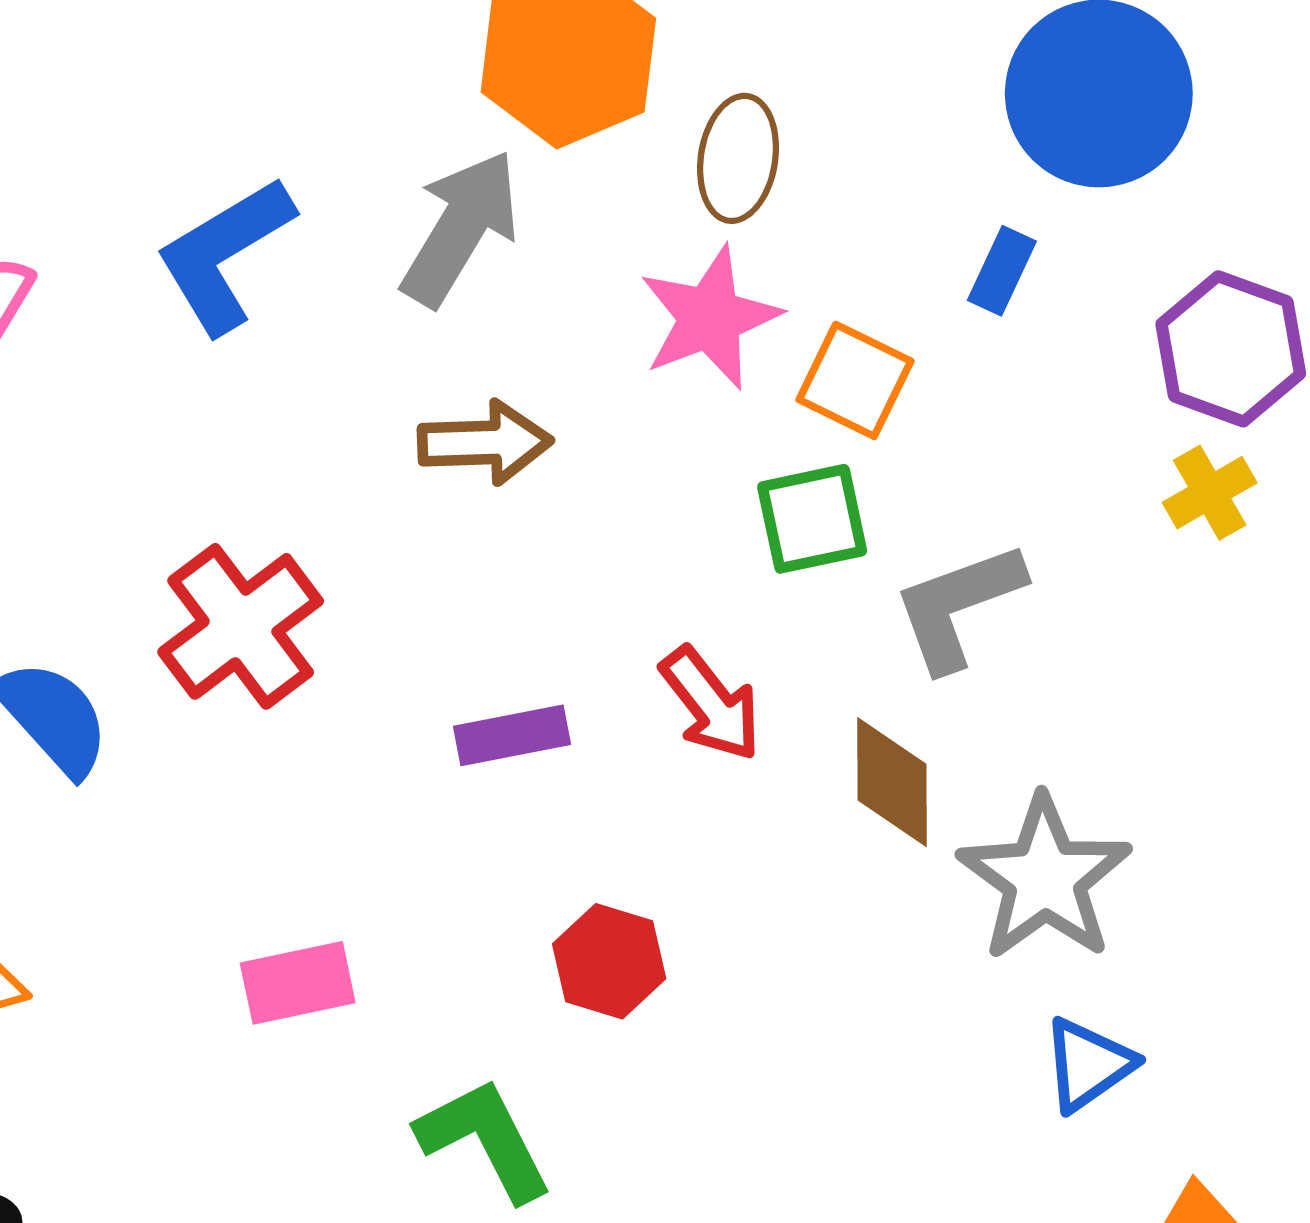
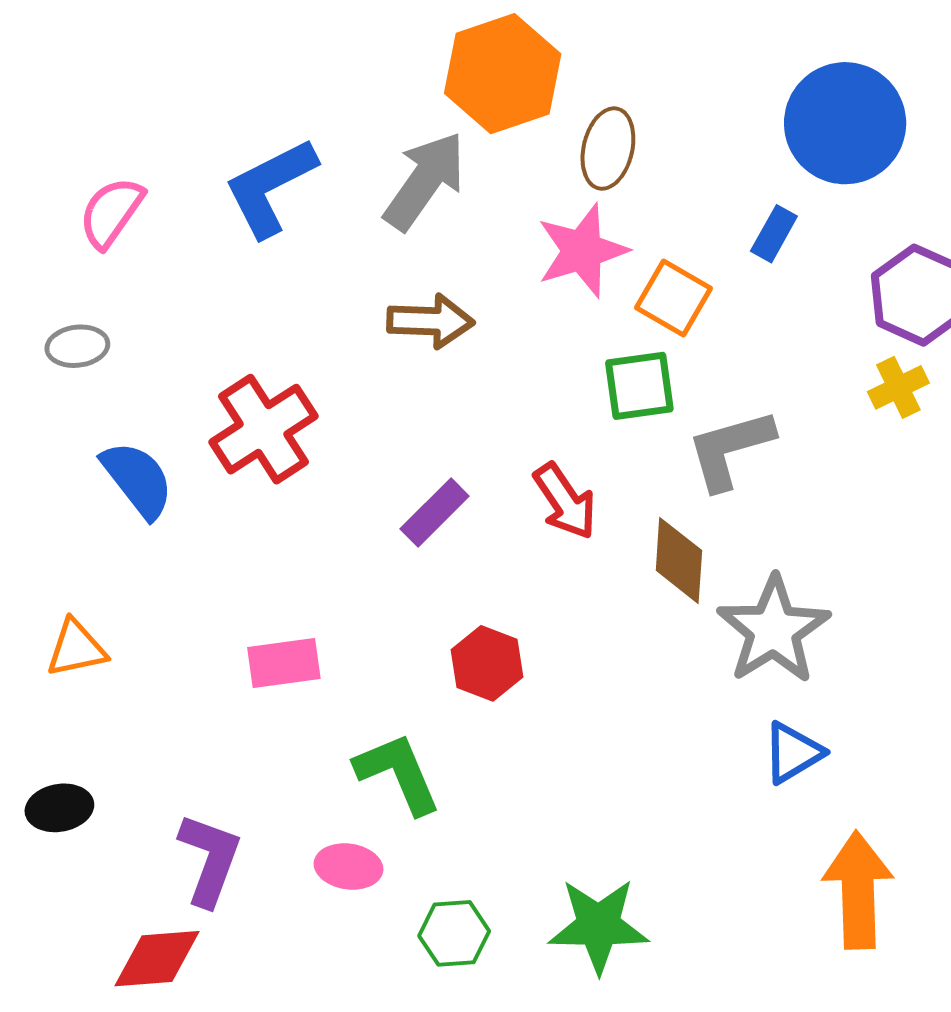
purple rectangle: (512, 735) -> (435, 512), turned -38

